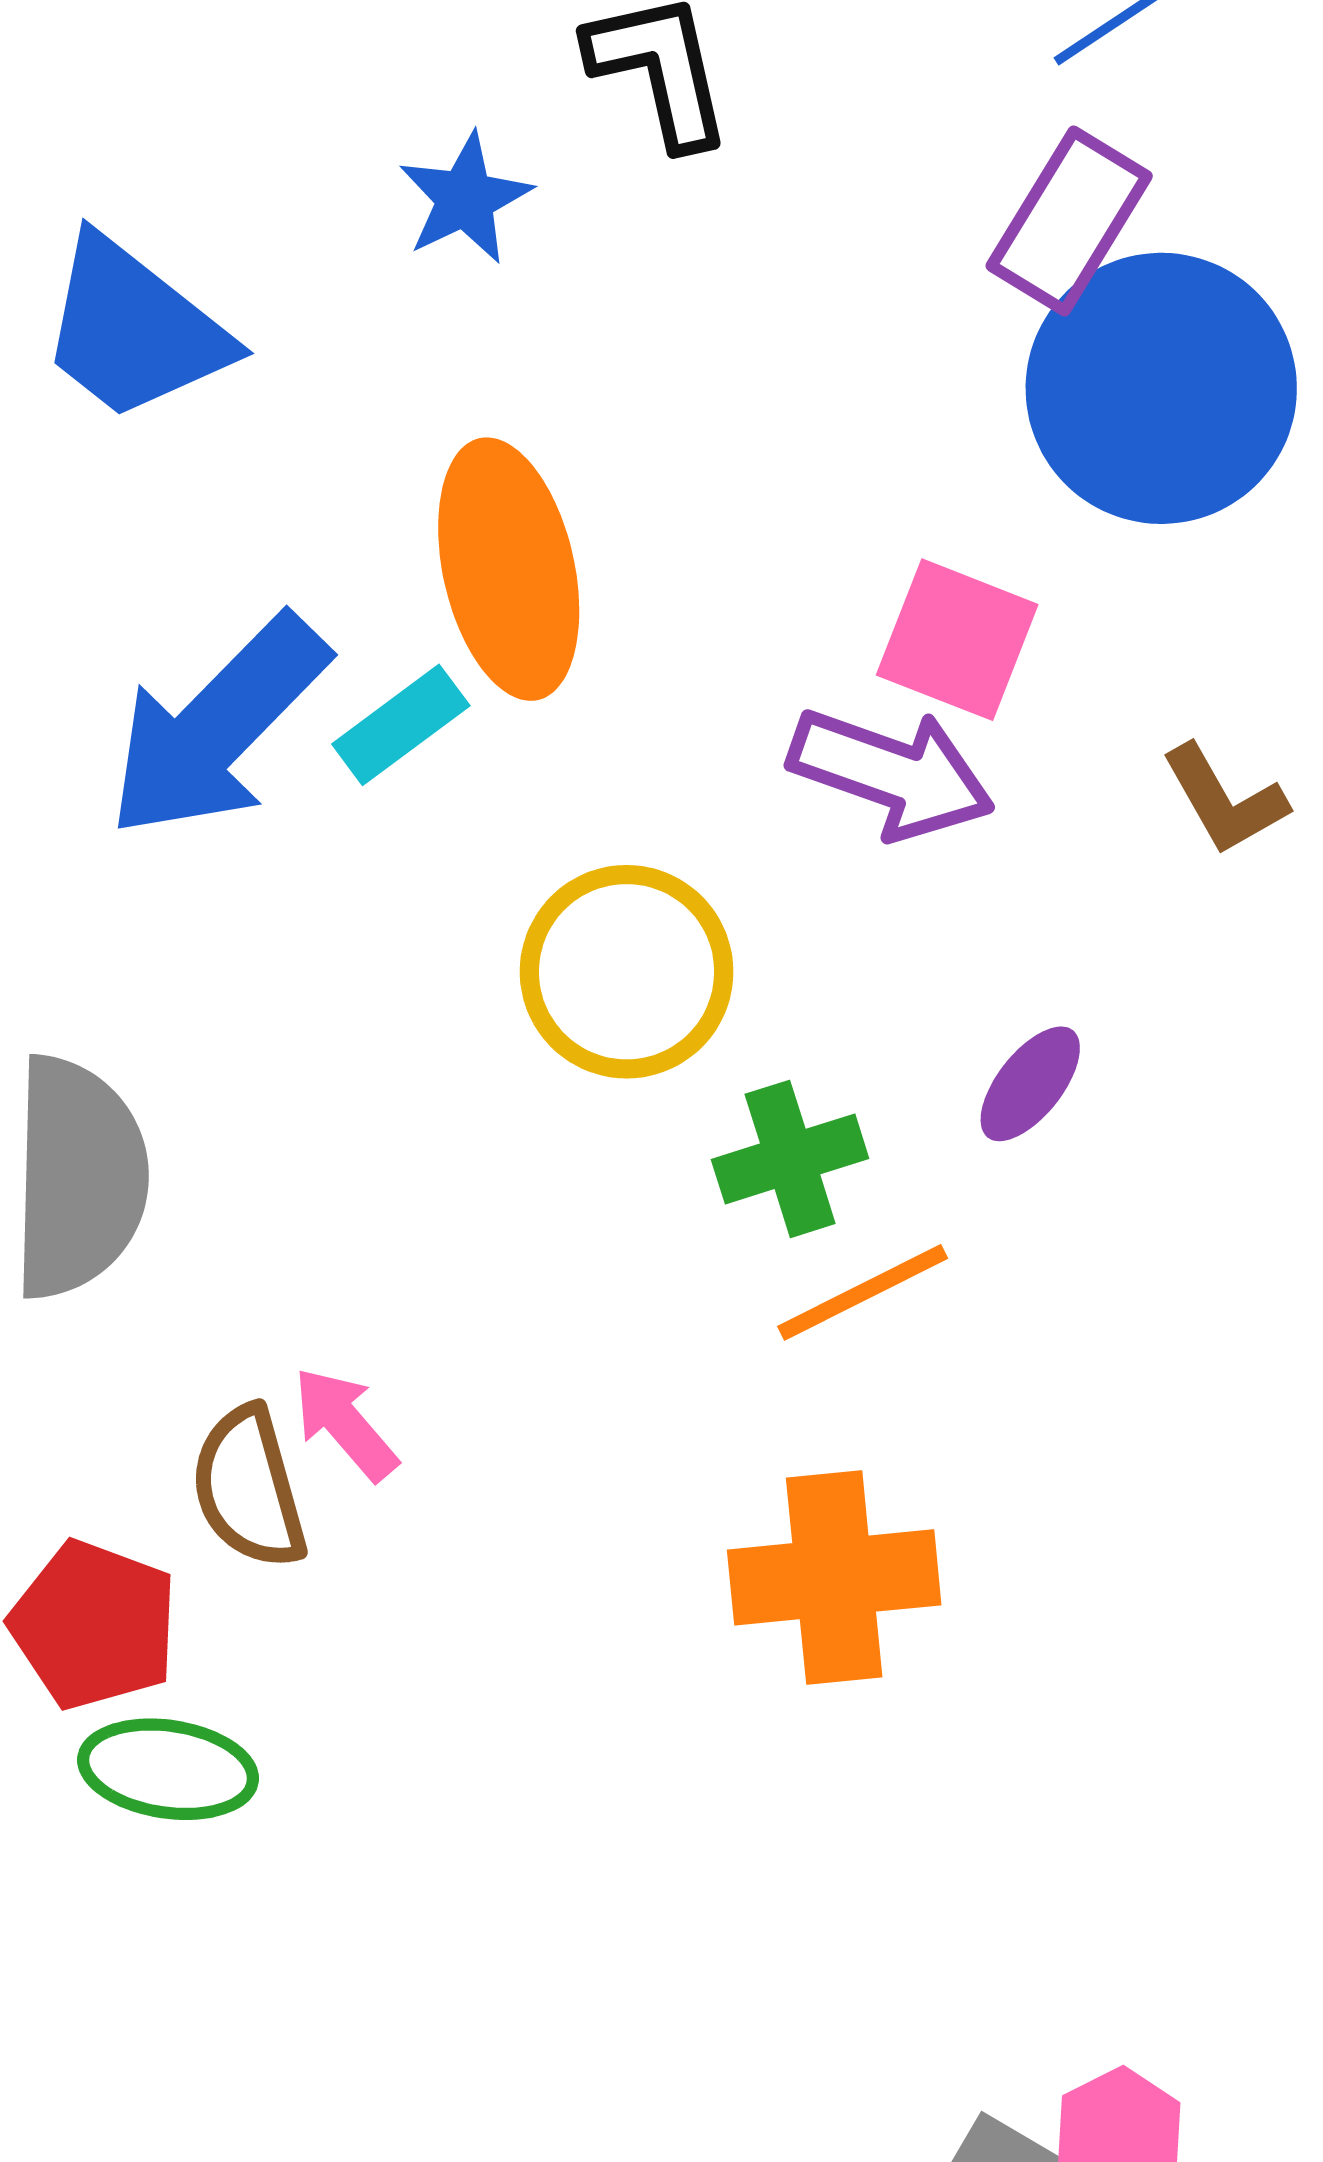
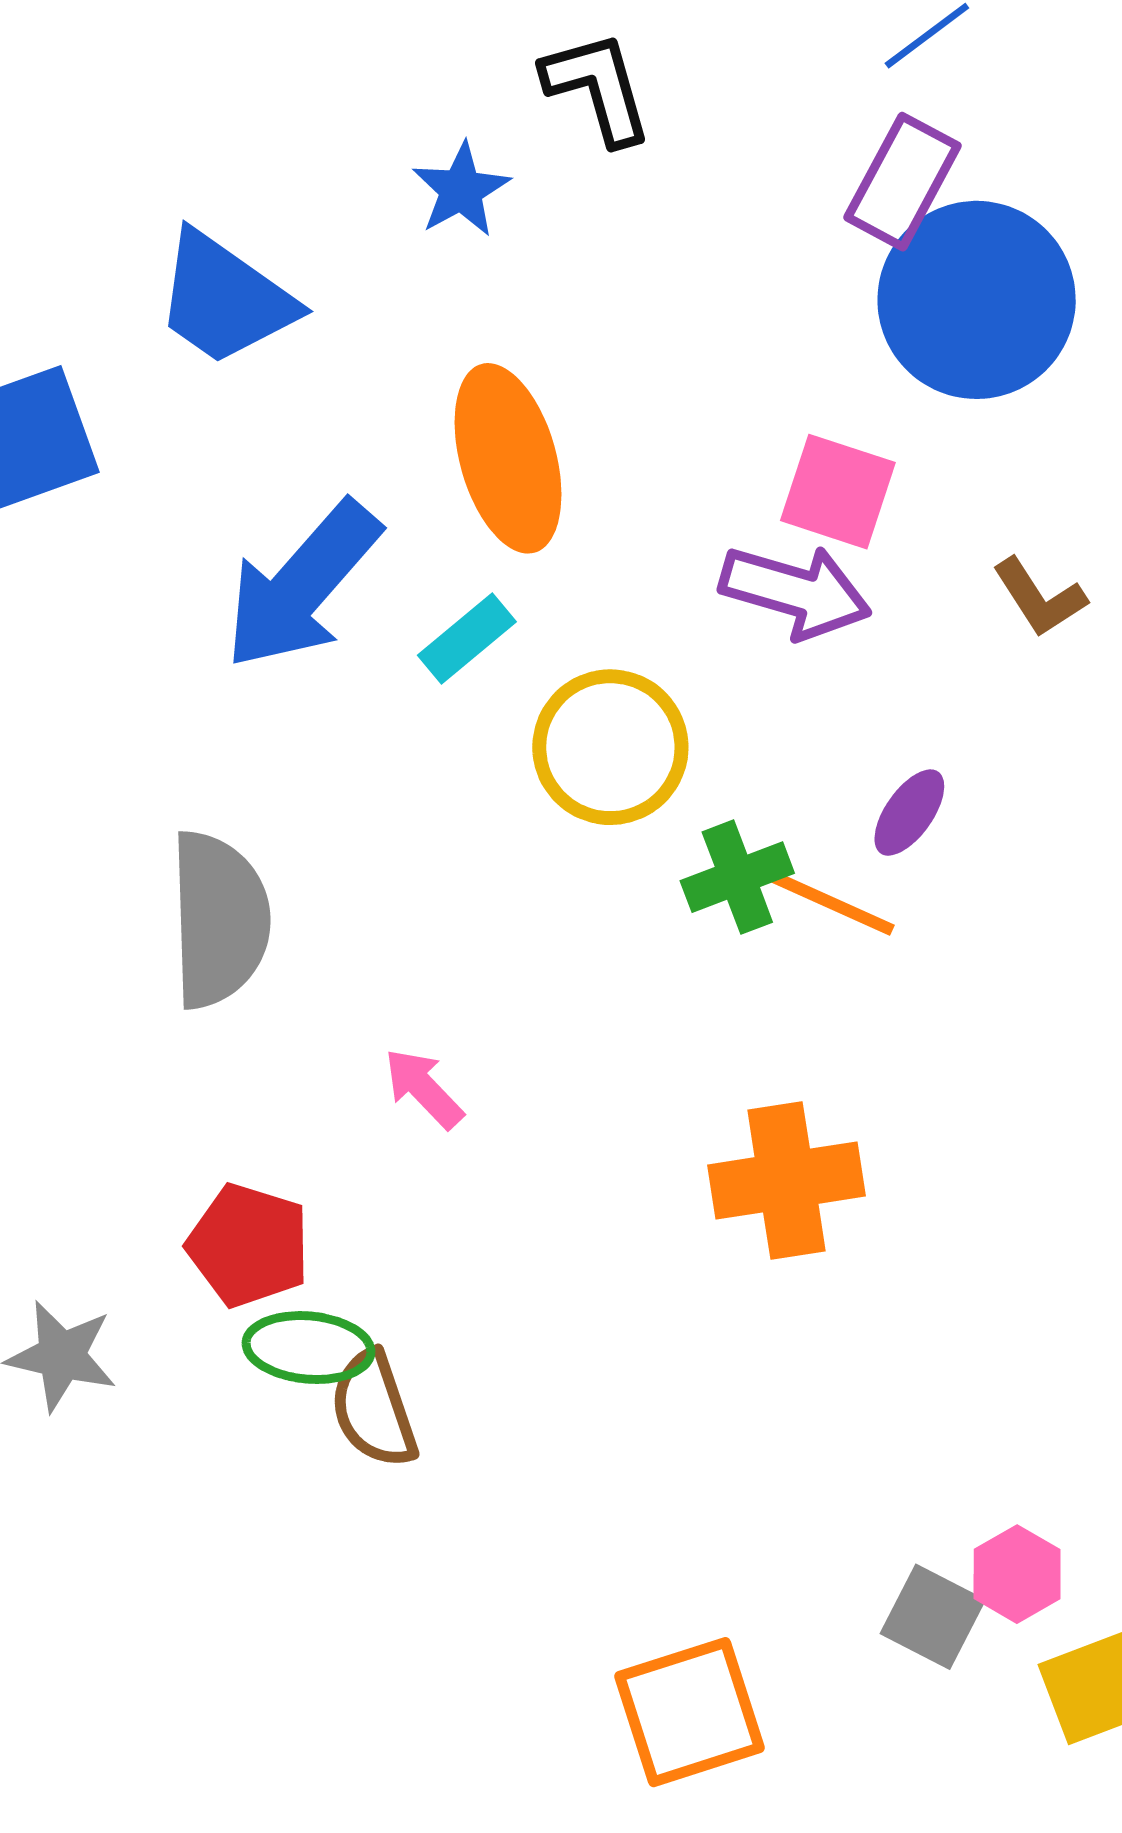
cyan rectangle: (401, 725) -> (467, 638), moved
orange line: (863, 1292) -> (831, 903), moved, turned 54
brown semicircle: (249, 1488) -> (374, 1409), moved

